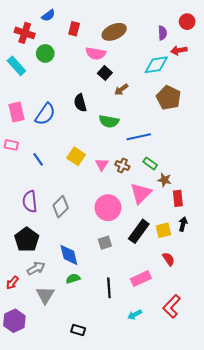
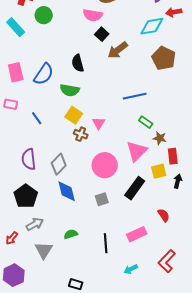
brown arrow: (121, 89) -> (118, 50), size x1.5
green semicircle: (109, 121) -> (70, 90), moved
brown cross: (122, 166) -> (81, 134), moved
yellow square: (163, 230) -> (159, 171), moved
blue diamond: (69, 255) -> (67, 191), moved

